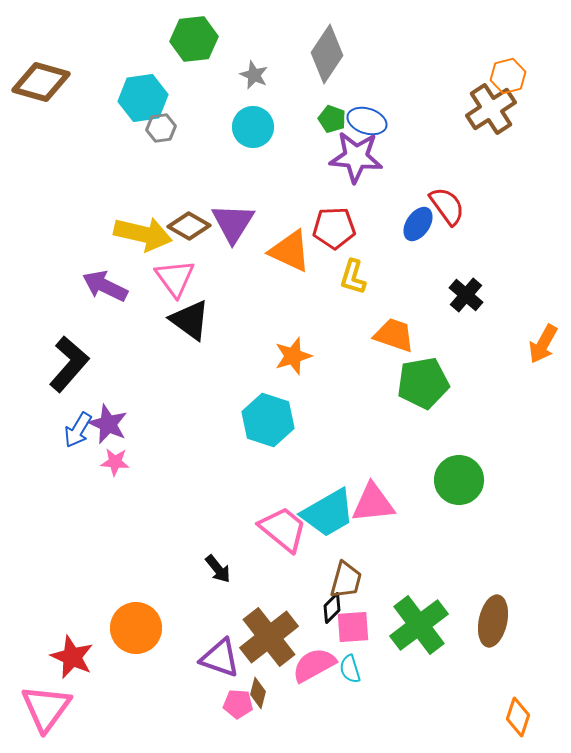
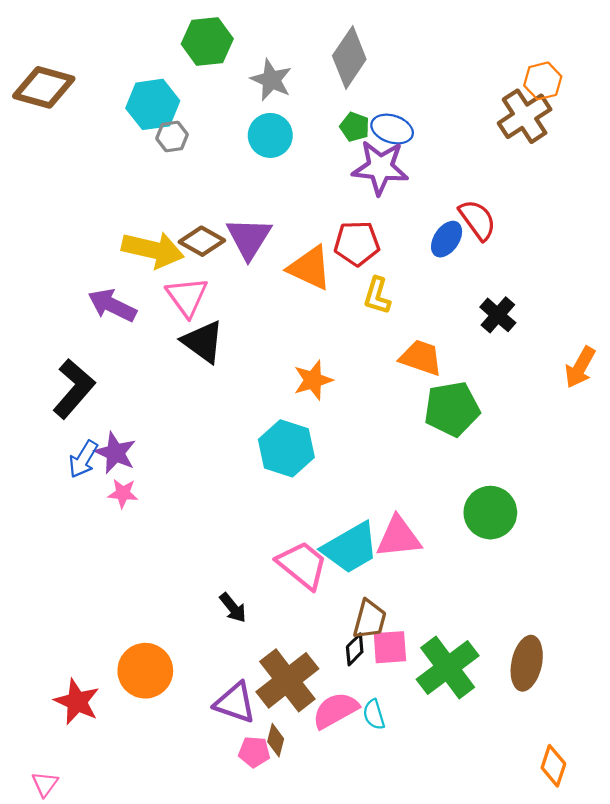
gray star: (254, 75) -> (271, 80), size x1.4
pink square: (353, 627) -> (390, 647), moved
pink triangle: (46, 708) -> (45, 784), moved, size x0.5

